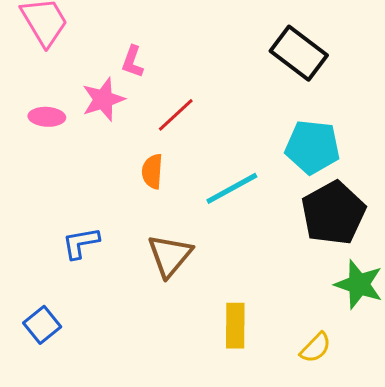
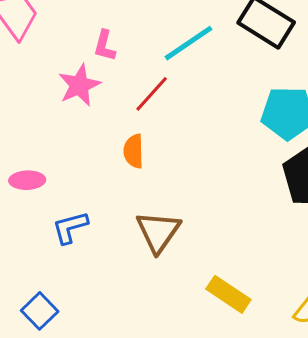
pink ellipse: (47, 117) -> (27, 180), moved
cyan line: (232, 188) -> (189, 43), moved
yellow rectangle: (235, 326) -> (228, 294), turned -51

